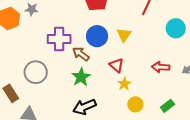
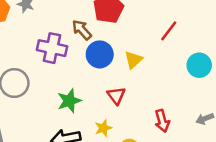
brown arrow: (81, 54) -> (82, 30), moved
red arrow: (161, 67) -> (162, 121), moved, turned -120
yellow star: (124, 84) -> (103, 128), moved

